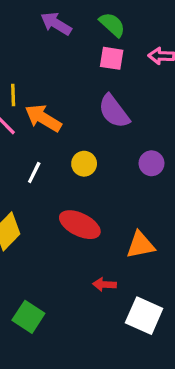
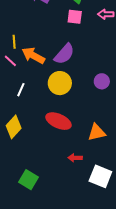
purple semicircle: (114, 111) -> (64, 54), moved, turned -100
yellow circle: (84, 164) -> (60, 83), size x1.5
white line: (34, 172) -> (21, 90), moved

